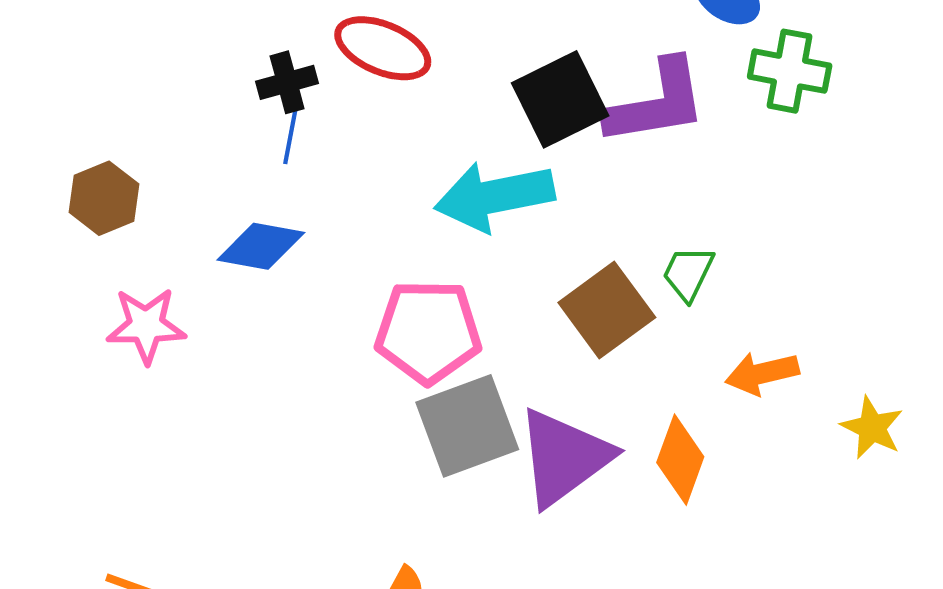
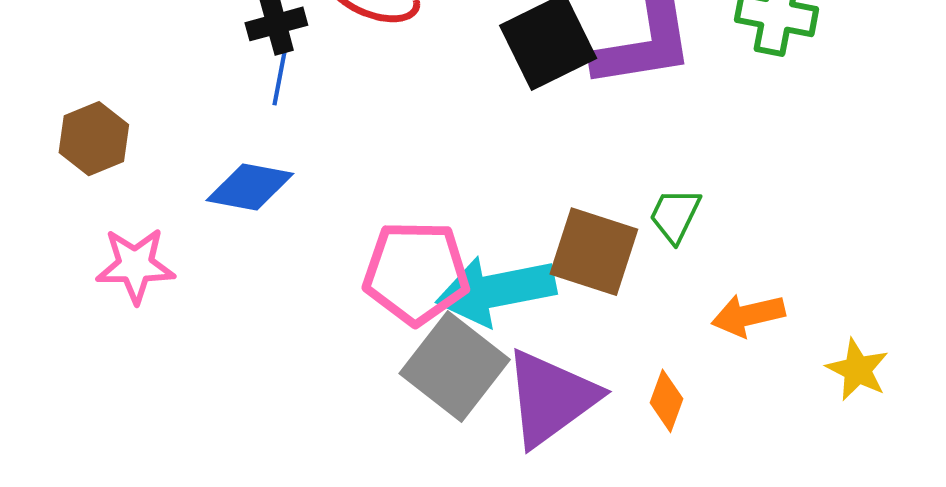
cyan arrow: (494, 196) -> (496, 290), moved
brown square: (607, 310) -> (594, 252), turned -36
gray square: (467, 426) -> (455, 366), turned -32
orange diamond: (680, 460) -> (666, 401), size x0.7

